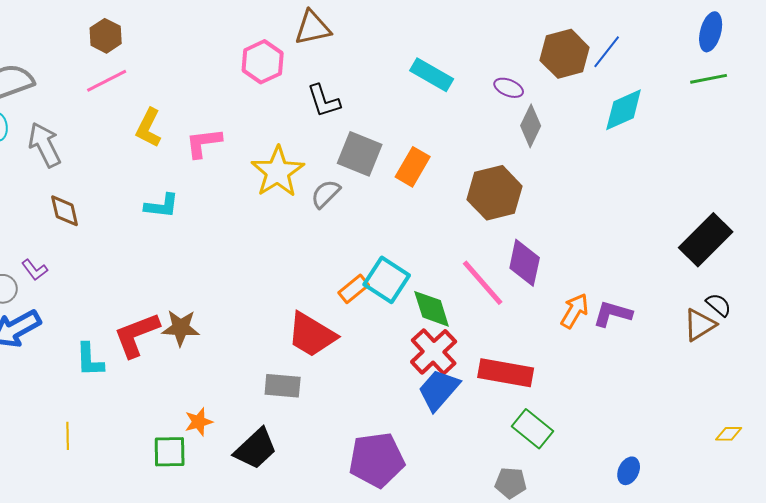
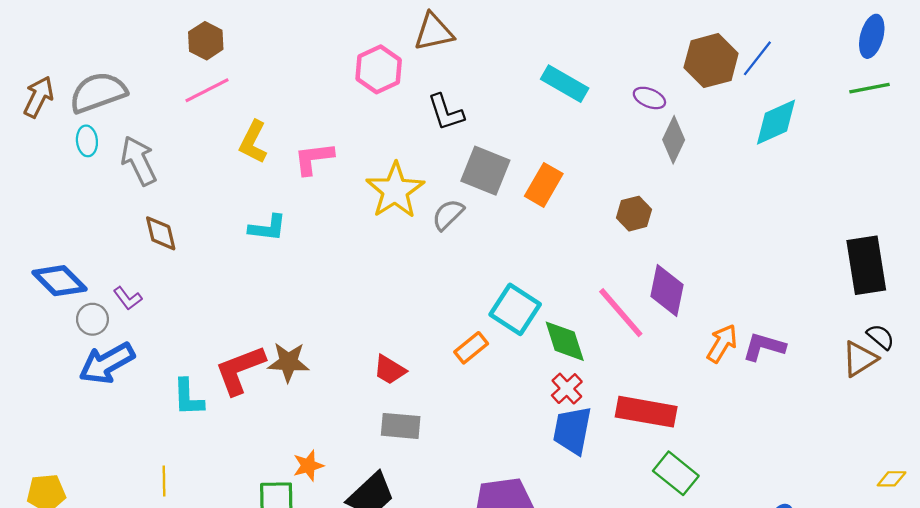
brown hexagon: (495, 193) -> (634, 214), size x0.6
black rectangle: (706, 240) -> (866, 265), turned -54
orange rectangle: (354, 289) -> (471, 348), moved
red trapezoid: (312, 335) -> (390, 370), moved, size x0.6
red cross: (434, 352) -> (567, 389), size x0.6
blue trapezoid: (439, 390) -> (572, 430), turned -30

